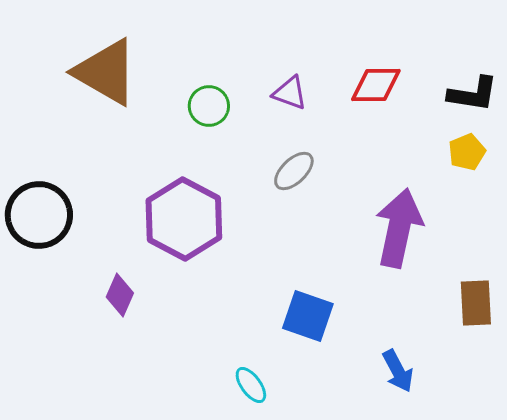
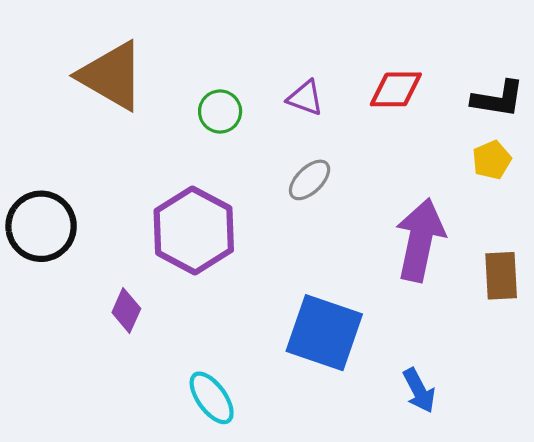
brown rectangle: (476, 303) -> (501, 276), moved
blue square: (308, 316) -> (324, 333), size x1.4
cyan ellipse: (251, 385) -> (212, 398), moved, size x1.4

